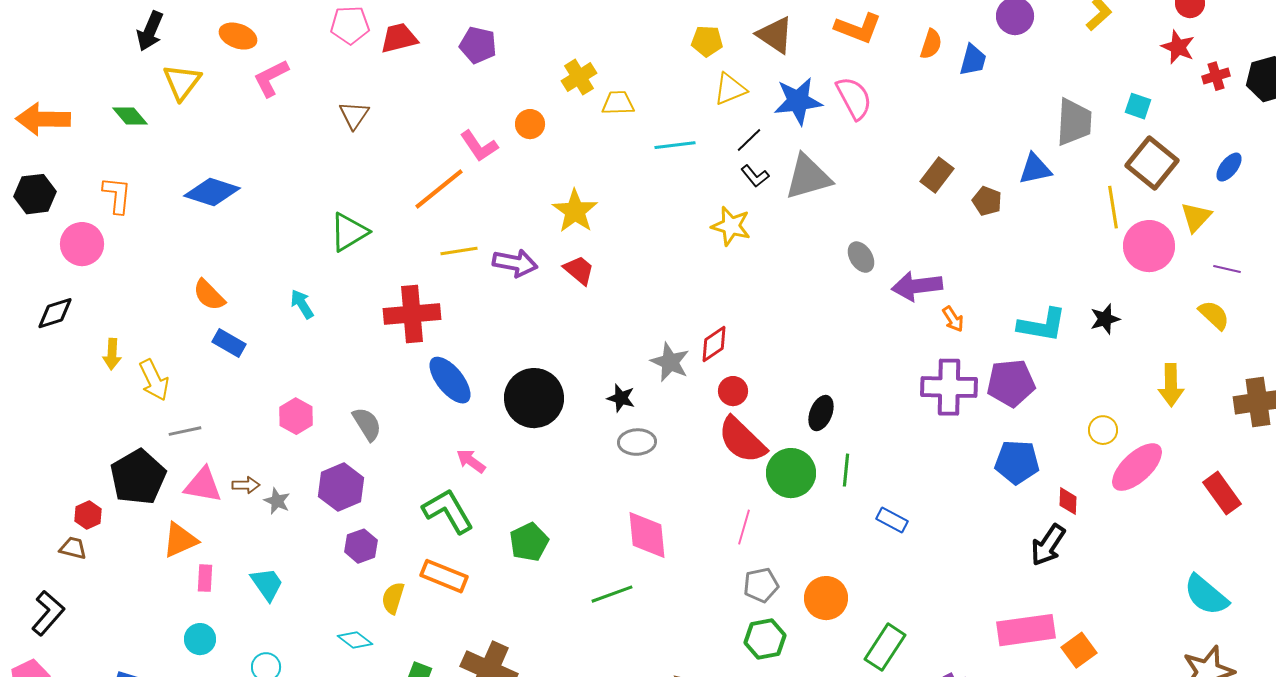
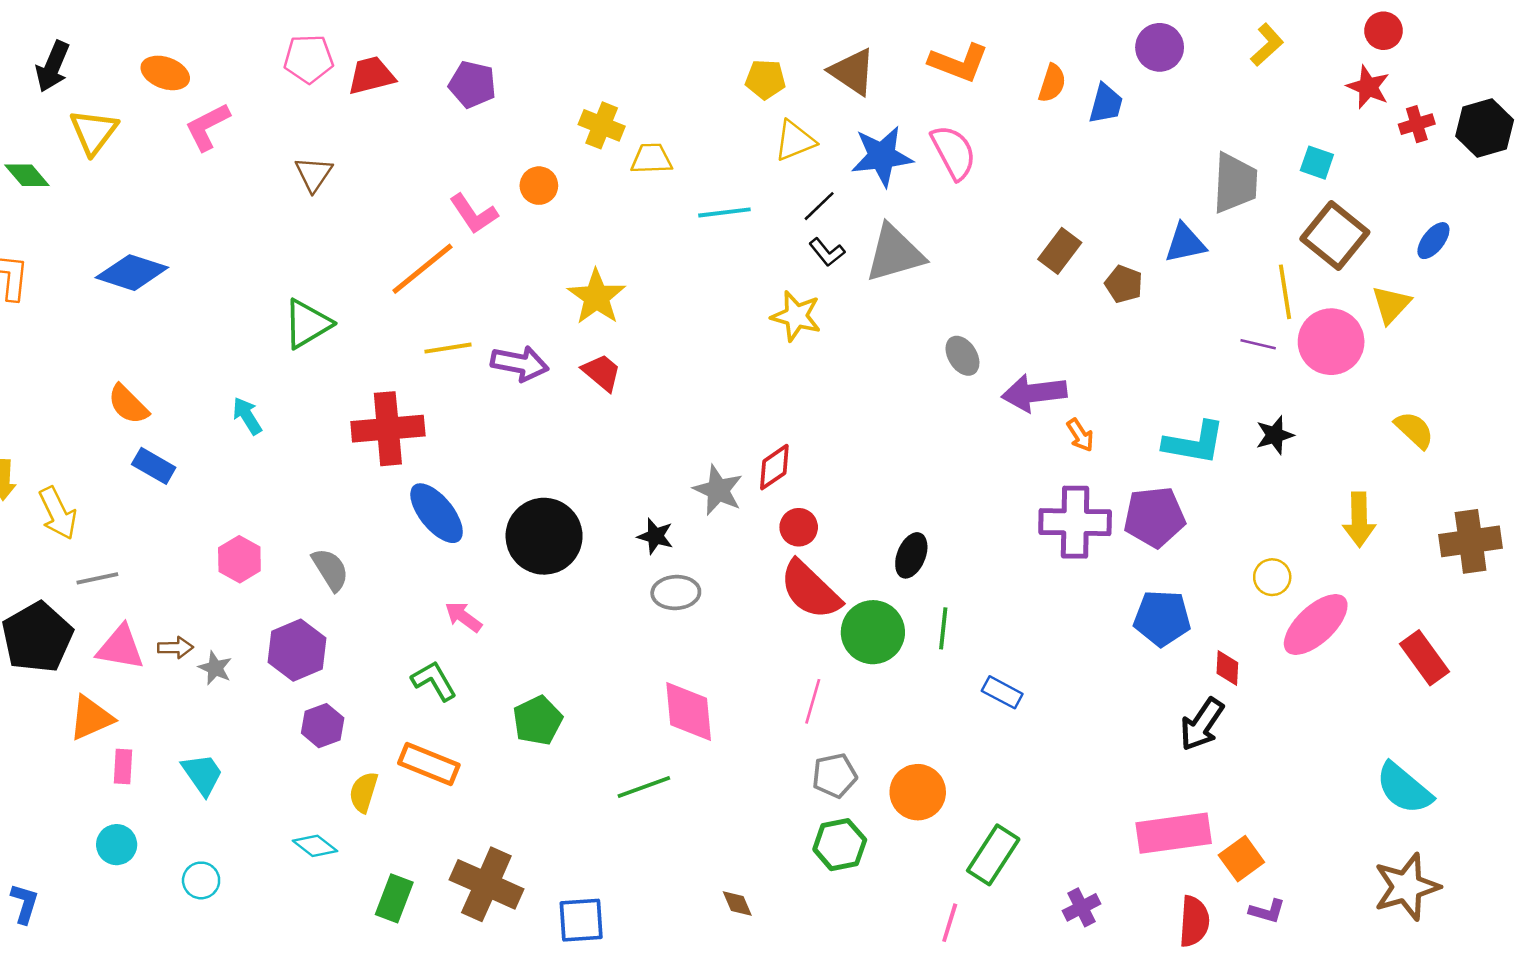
yellow cross: (579, 77) -> (602, 125), turned -36
purple line: (1227, 269) -> (1258, 344), moved
green L-shape: (448, 511) -> (434, 681), size x0.7

